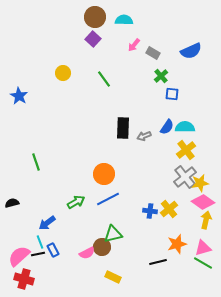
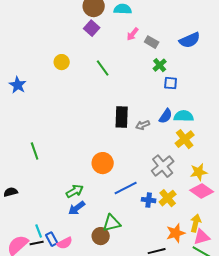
gray cross: (185, 177) -> (163, 166), moved
blue line: (108, 199) -> (126, 188), moved
yellow arrow: (206, 220) -> (196, 223), moved
blue arrow: (47, 223) -> (77, 208), moved
pink semicircle: (87, 253) -> (65, 243), moved

